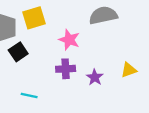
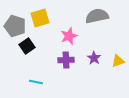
pink star: (69, 40) -> (69, 36), turned 30
purple star: (95, 77) -> (94, 58), moved

